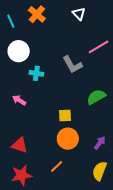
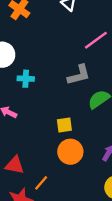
gray L-shape: (72, 65) -> (79, 75), moved, turned -70
orange line: (57, 167) -> (41, 183), moved

